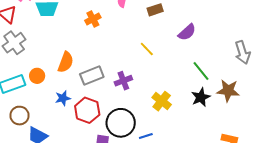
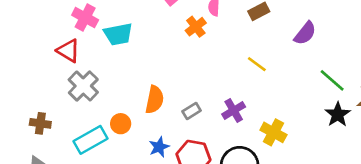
orange cross: (93, 19) -> (196, 27), moved
gray rectangle: (92, 76) -> (192, 111), size x0.6
yellow cross: (162, 101) -> (273, 132), moved

